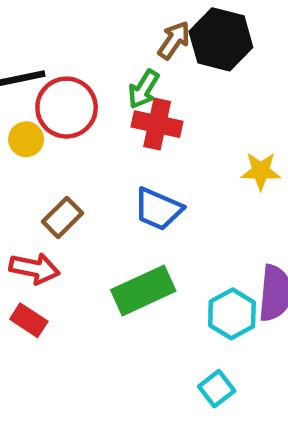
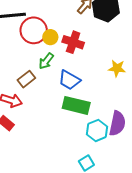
green arrow: (144, 89) -> (46, 61), moved
yellow circle: (26, 139) -> (50, 37), moved
green rectangle: (143, 290) -> (76, 105), moved, turned 32

